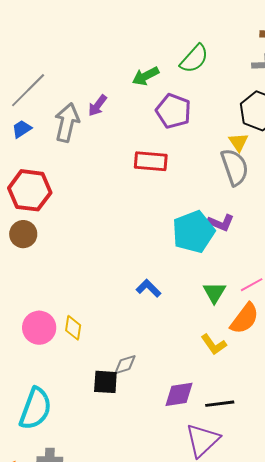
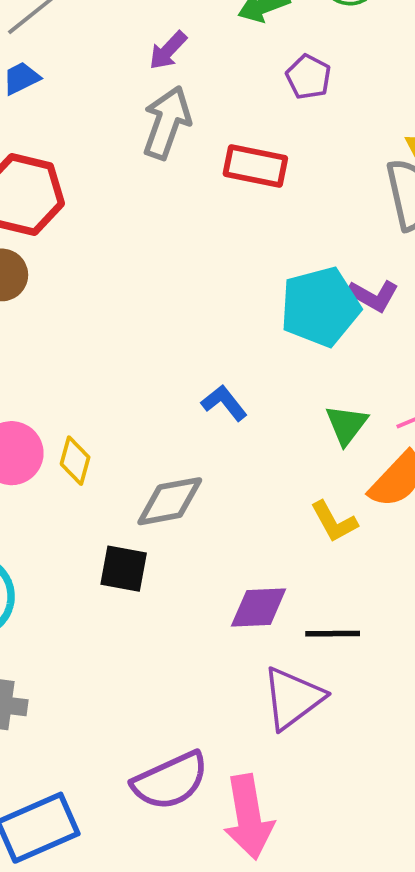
purple pentagon: (173, 111) -> (308, 77), size x0.7
gray arrow: (67, 122) -> (167, 123), moved
gray diamond: (125, 365) -> (170, 501), moved, size x1.5

